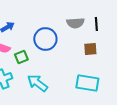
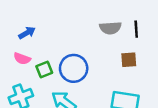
blue circle: (45, 39) -> (74, 68), moved

